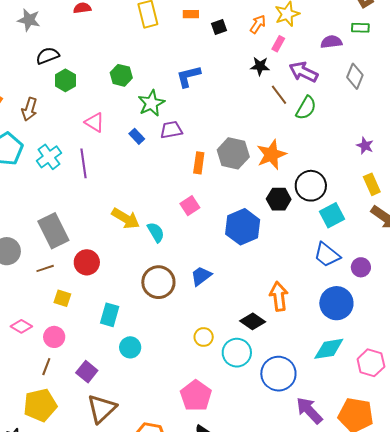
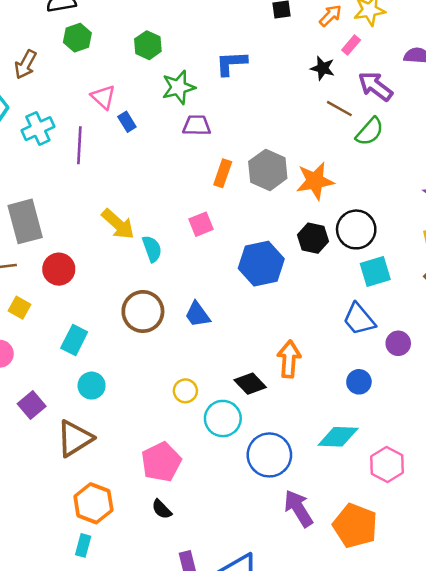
brown line: (279, 95) -> (339, 109), turned -35
blue rectangle: (137, 136) -> (127, 122), moved
blue trapezoid: (201, 276) -> (197, 314), turned -100
blue circle: (336, 303) -> (359, 382), size x0.6
brown triangle: (102, 409) -> (75, 438), moved

